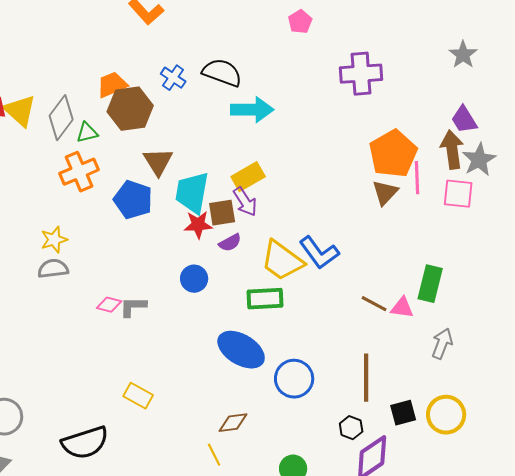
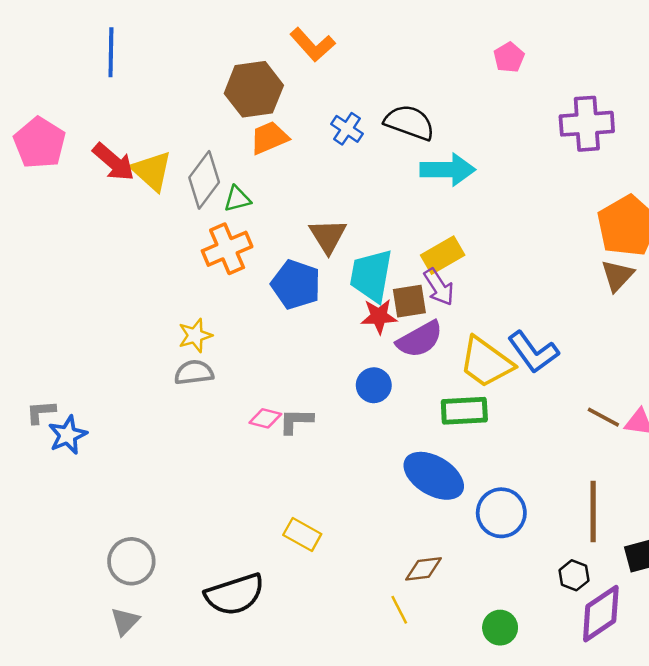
brown hexagon: (130, 109) -> (254, 89), moved
purple semicircle: (230, 243) -> (420, 339), size x1.6

